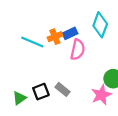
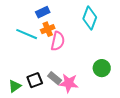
blue rectangle: (70, 33) -> (43, 12), moved
pink semicircle: (78, 50) -> (58, 41), moved
pink star: (101, 95) -> (69, 83), moved, turned 30

